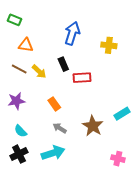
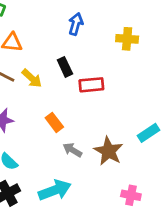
blue arrow: (72, 33) -> (76, 24), size x0.7
gray arrow: (60, 128) -> (72, 150), moved
pink cross: (118, 159) -> (131, 195), moved

